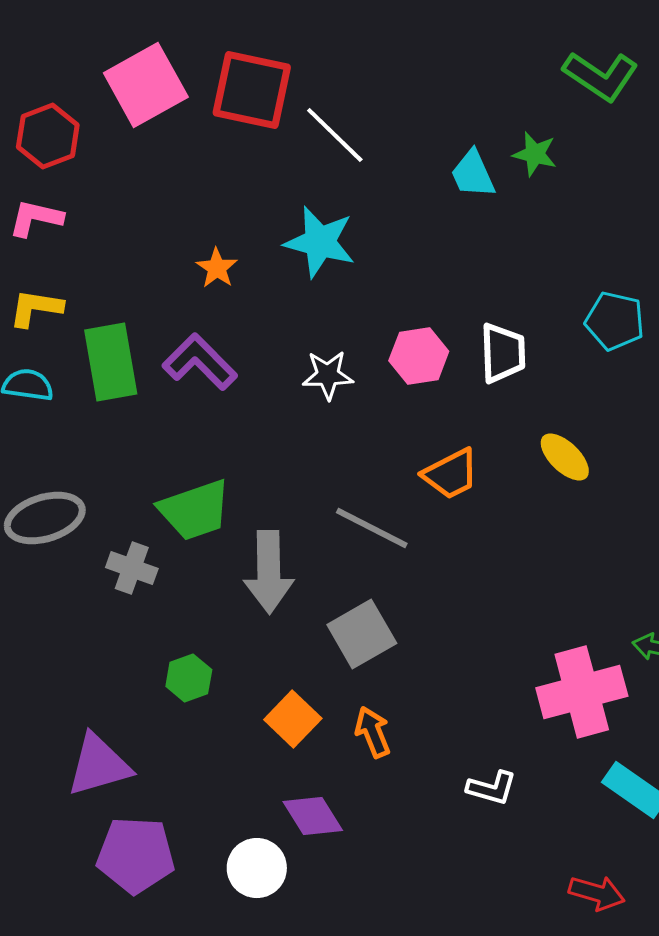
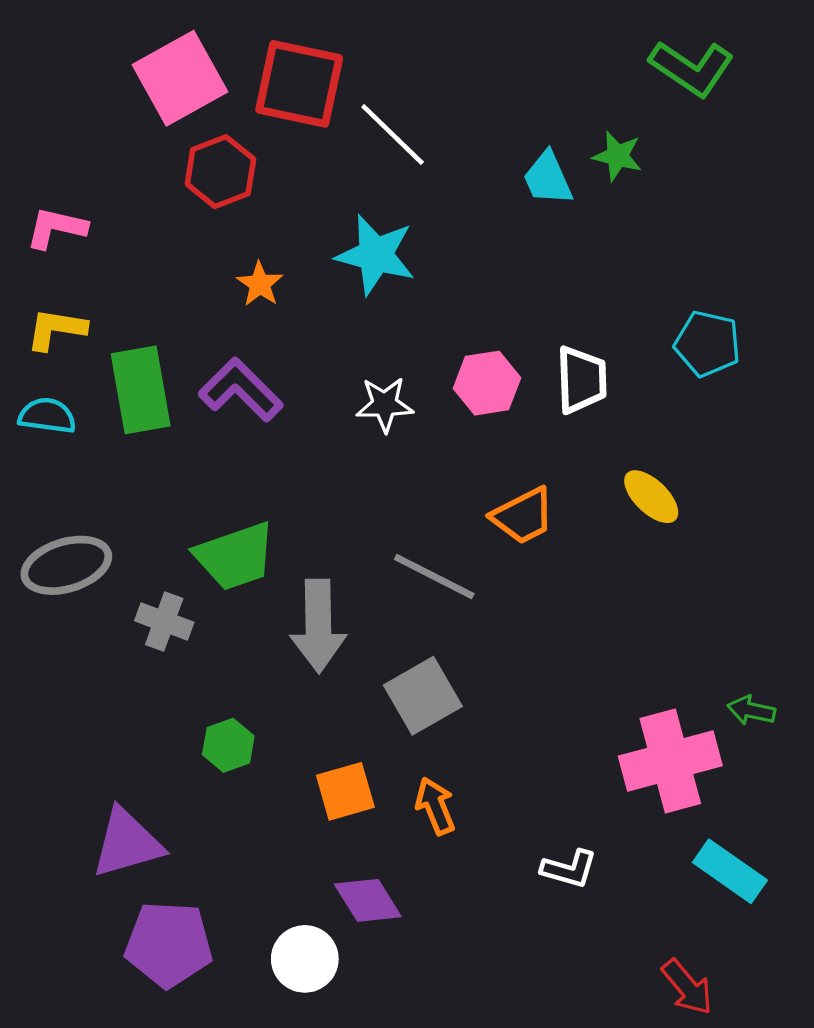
red hexagon: (48, 136) -> (220, 172), moved
orange square: (293, 719) -> (345, 791), turned 30
red arrow: (597, 893) -> (687, 987), turned 34

